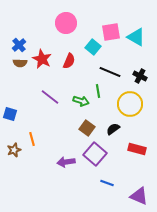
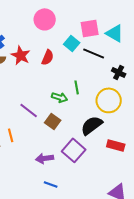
black line: (110, 72) -> (94, 53), moved
purple line: (50, 97) -> (29, 110), moved
brown square: (87, 128) -> (53, 121), moved
black semicircle: (113, 129) -> (92, 125), size x1.6
blue line: (107, 183) -> (51, 184), moved

